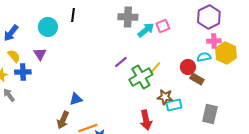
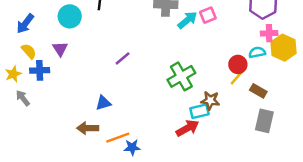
purple line: (121, 62) -> (123, 58), moved
yellow line: (155, 68) -> (237, 78), moved
brown rectangle: (197, 79) -> (258, 91), moved
cyan rectangle: (174, 105) -> (199, 111), moved
brown arrow: (63, 120) -> (88, 128), turned 66
red arrow: (146, 120) -> (187, 128), turned -108

